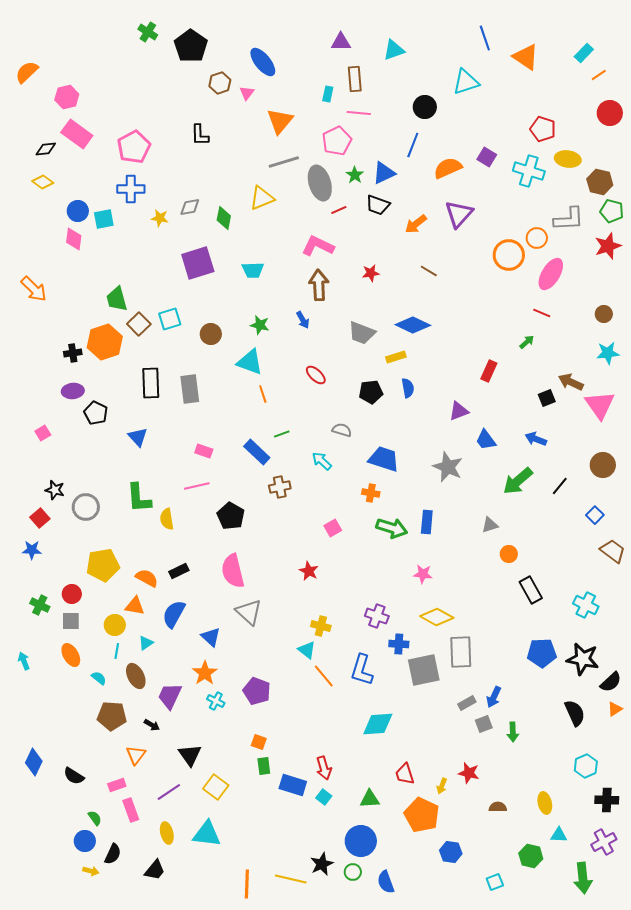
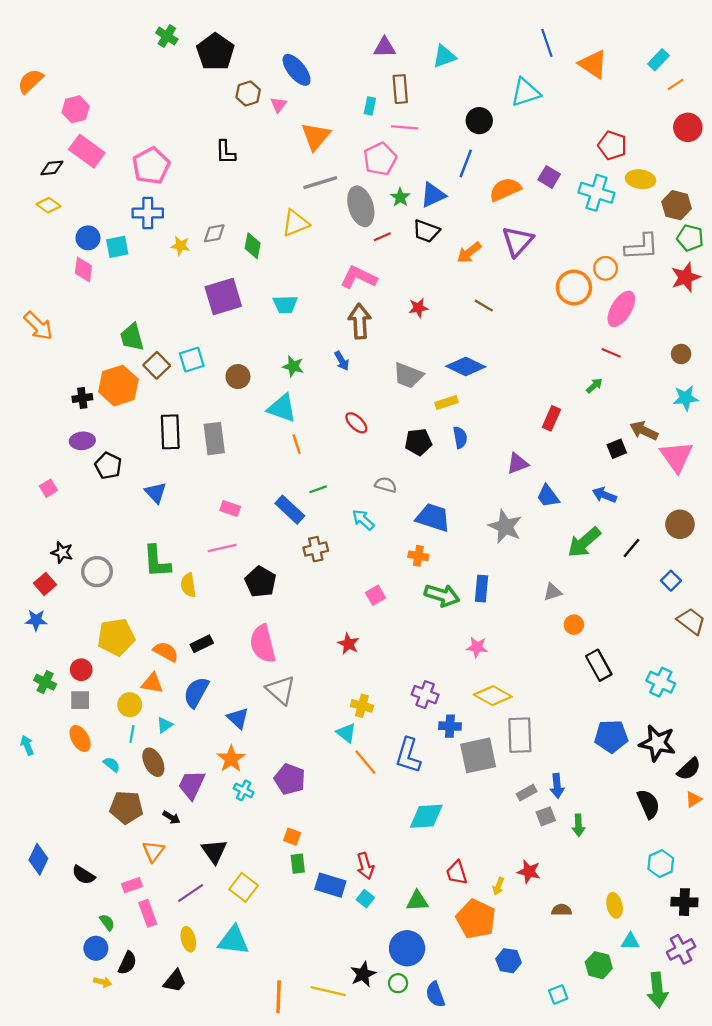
blue arrow: (494, 697) -> (557, 786), turned -30

